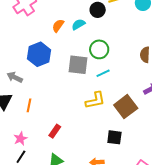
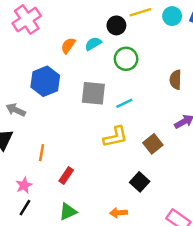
green circle: (99, 49) -> (126, 59), moved
orange line: (29, 105) -> (42, 153), moved
brown square: (126, 107) -> (153, 144), size x0.7
black square: (114, 137) -> (140, 182), turned 35

